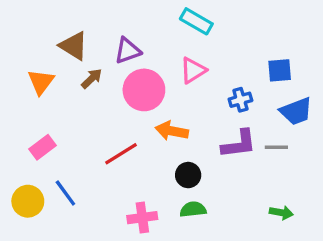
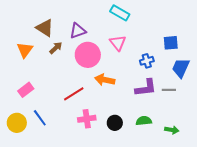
pink triangle: (193, 70) -> (118, 43), turned -36
blue trapezoid: (296, 111) -> (181, 68), turned 135
black circle: (188, 175) -> (115, 123), moved
green semicircle: (193, 209) -> (144, 121), moved
pink cross: (142, 218) -> (87, 119), moved

